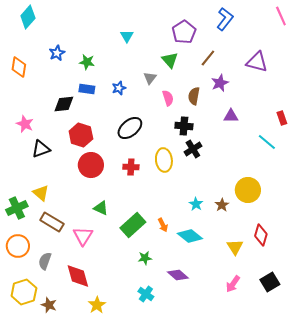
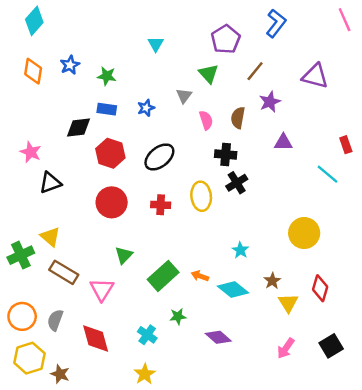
orange diamond: (19, 67) -> (33, 71), moved
red hexagon: (81, 135) -> (110, 153), moved
brown star: (222, 205) -> (272, 281), moved
green triangle: (101, 208) -> (124, 255), turned 49
orange arrow: (163, 225) -> (200, 276), turned 136
orange circle: (18, 246) -> (22, 316), moved
cyan cross: (146, 294) -> (147, 335), moved
yellow star: (97, 305) -> (145, 374), moved

